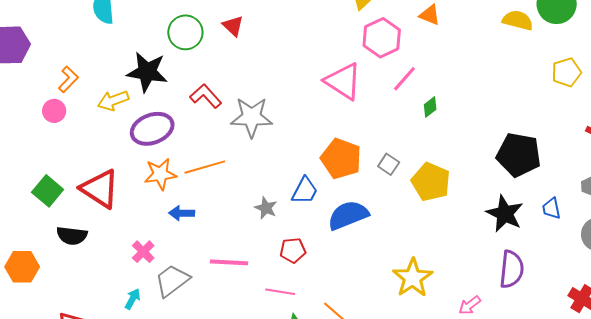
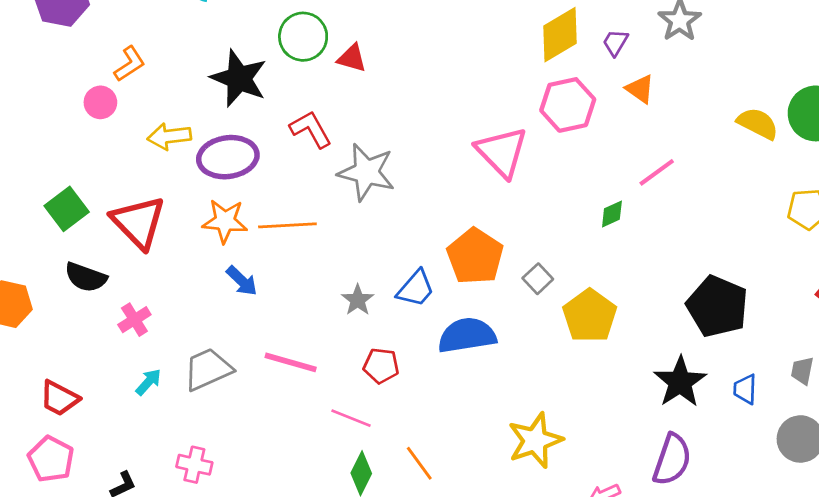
red triangle: (233, 26) -> (352, 58), moved, turned -40
pink line: (404, 79) -> (657, 172), moved
yellow arrow: (113, 101) -> (169, 136), moved
blue arrow: (182, 213) -> (242, 281), turned -150
pink cross: (143, 252) -> (134, 320), moved

